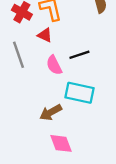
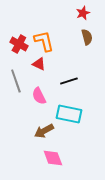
pink semicircle: (54, 65) -> (39, 96), moved

